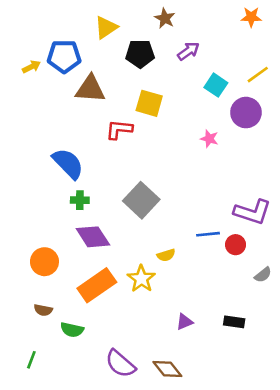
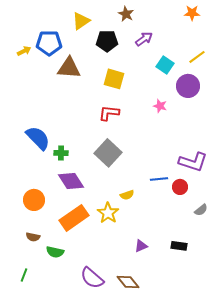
red L-shape: (119, 130) -> (109, 113), moved
blue semicircle: (68, 164) -> (38, 138), moved

